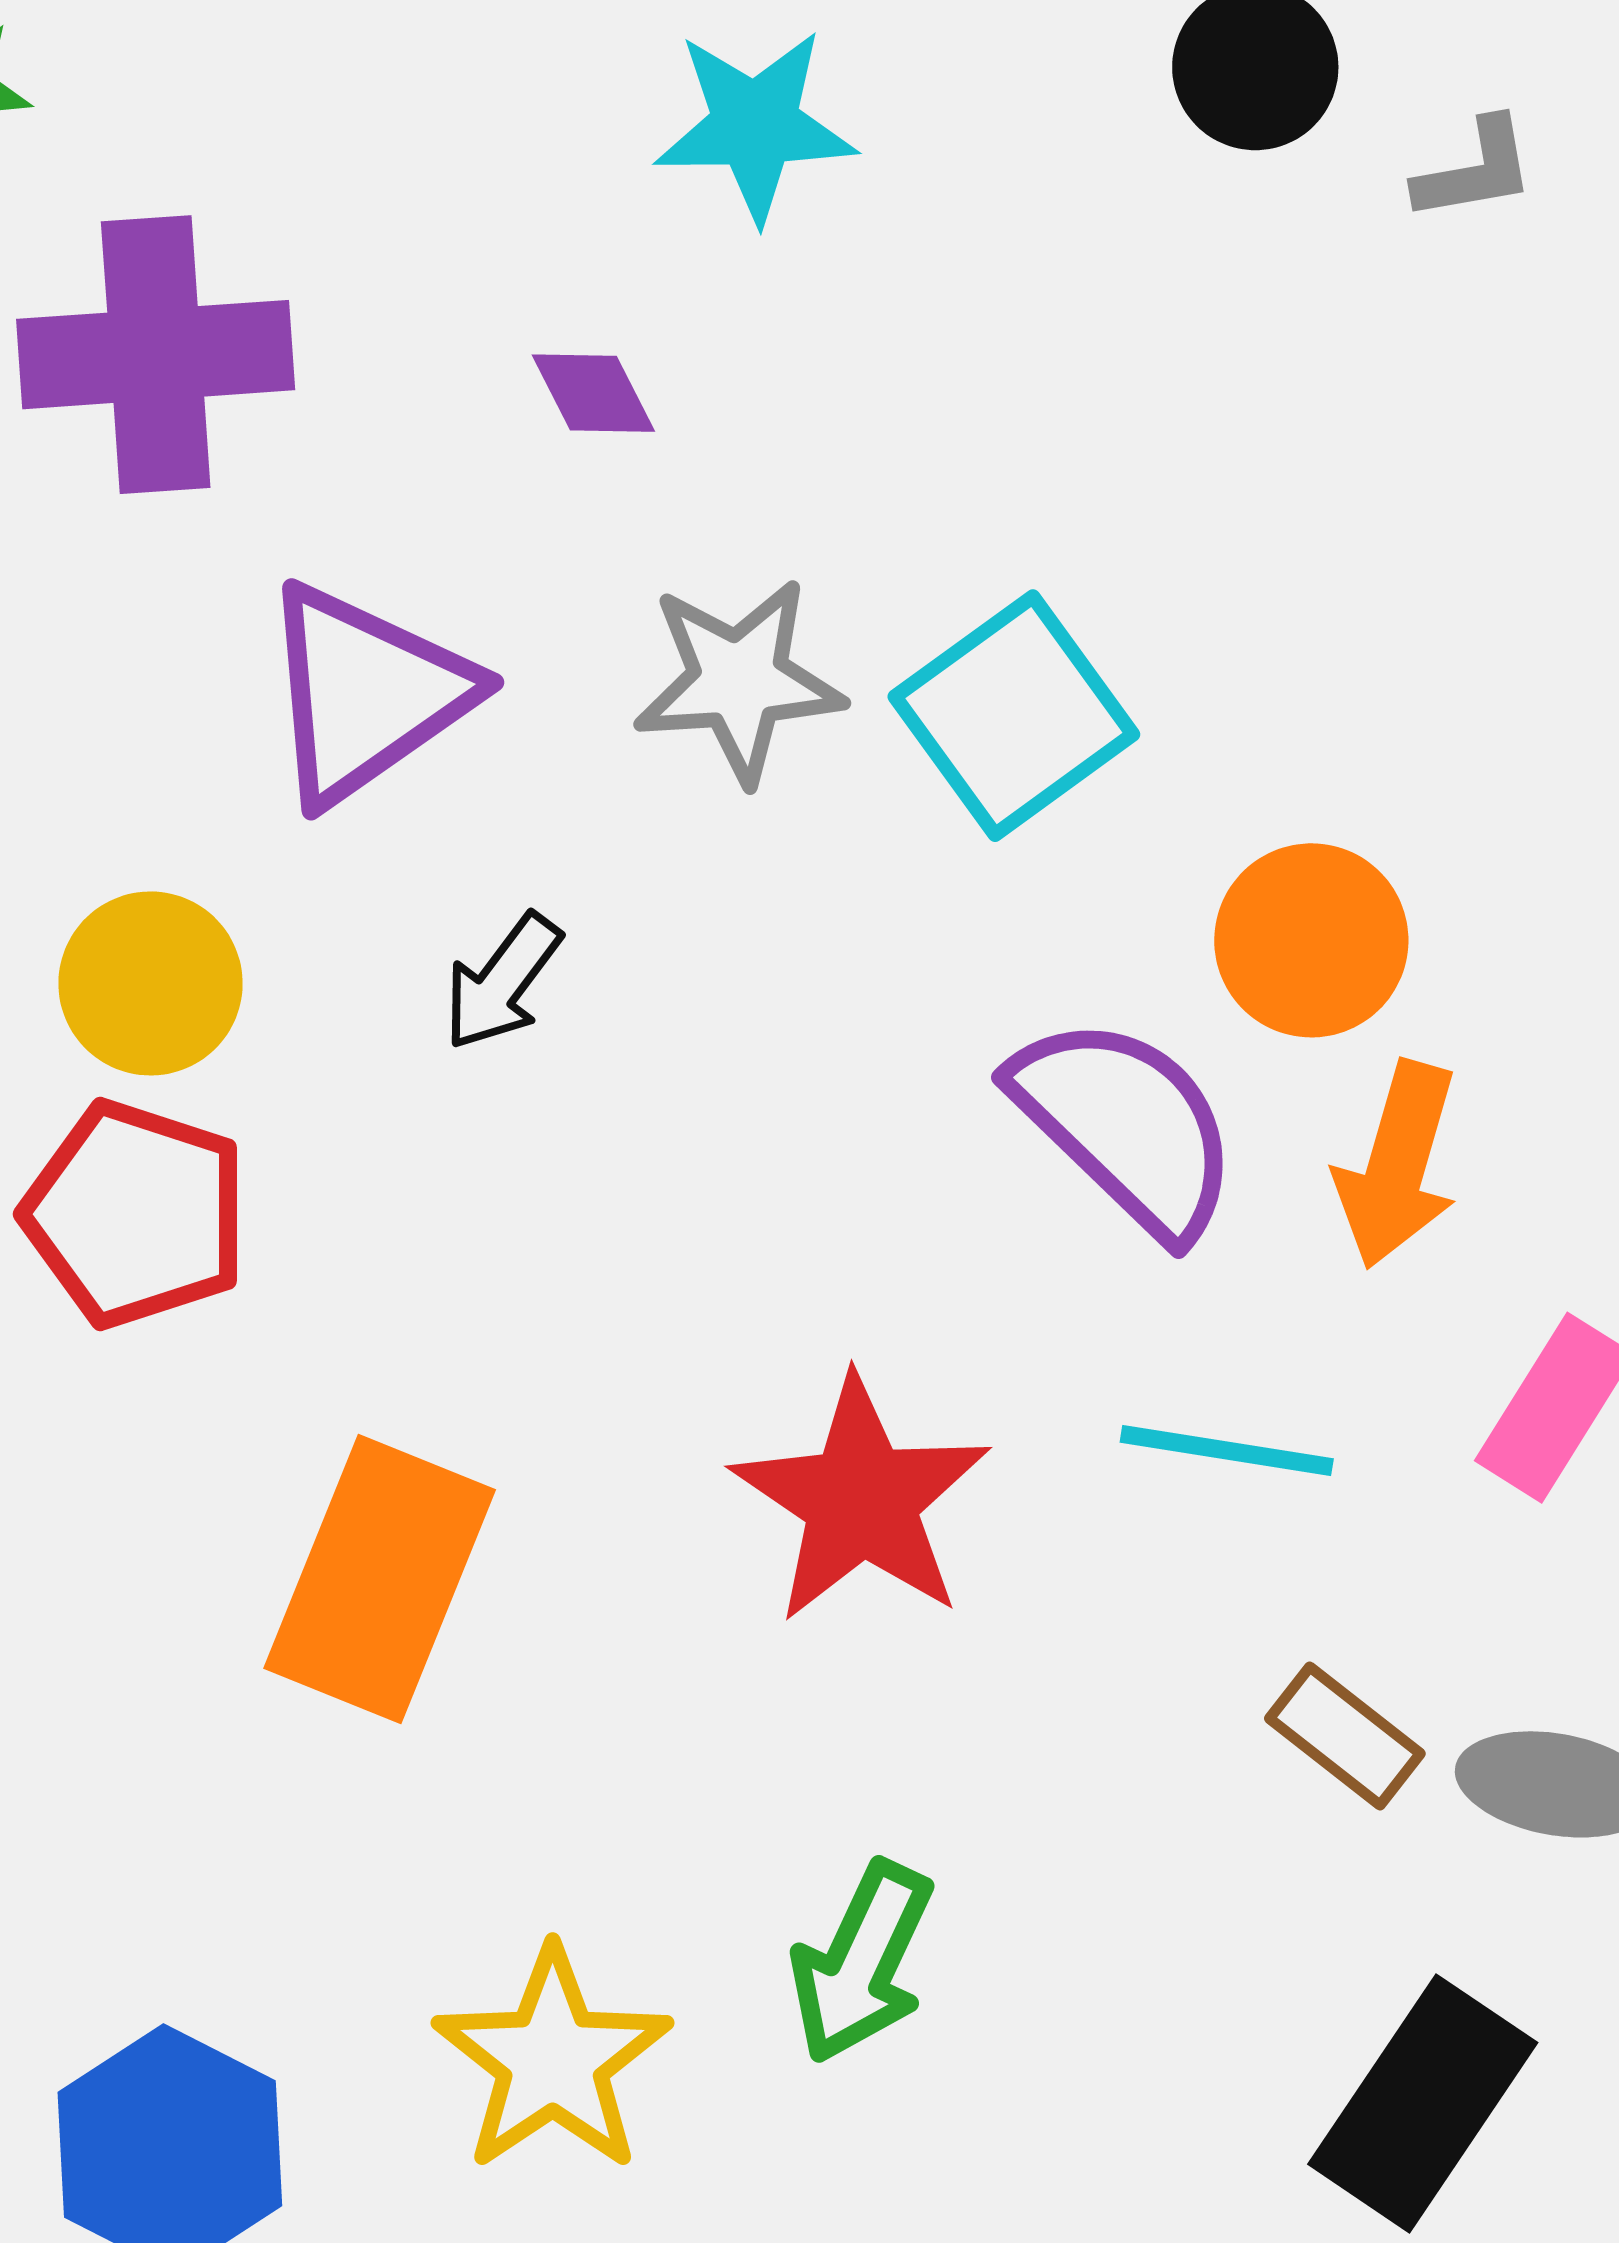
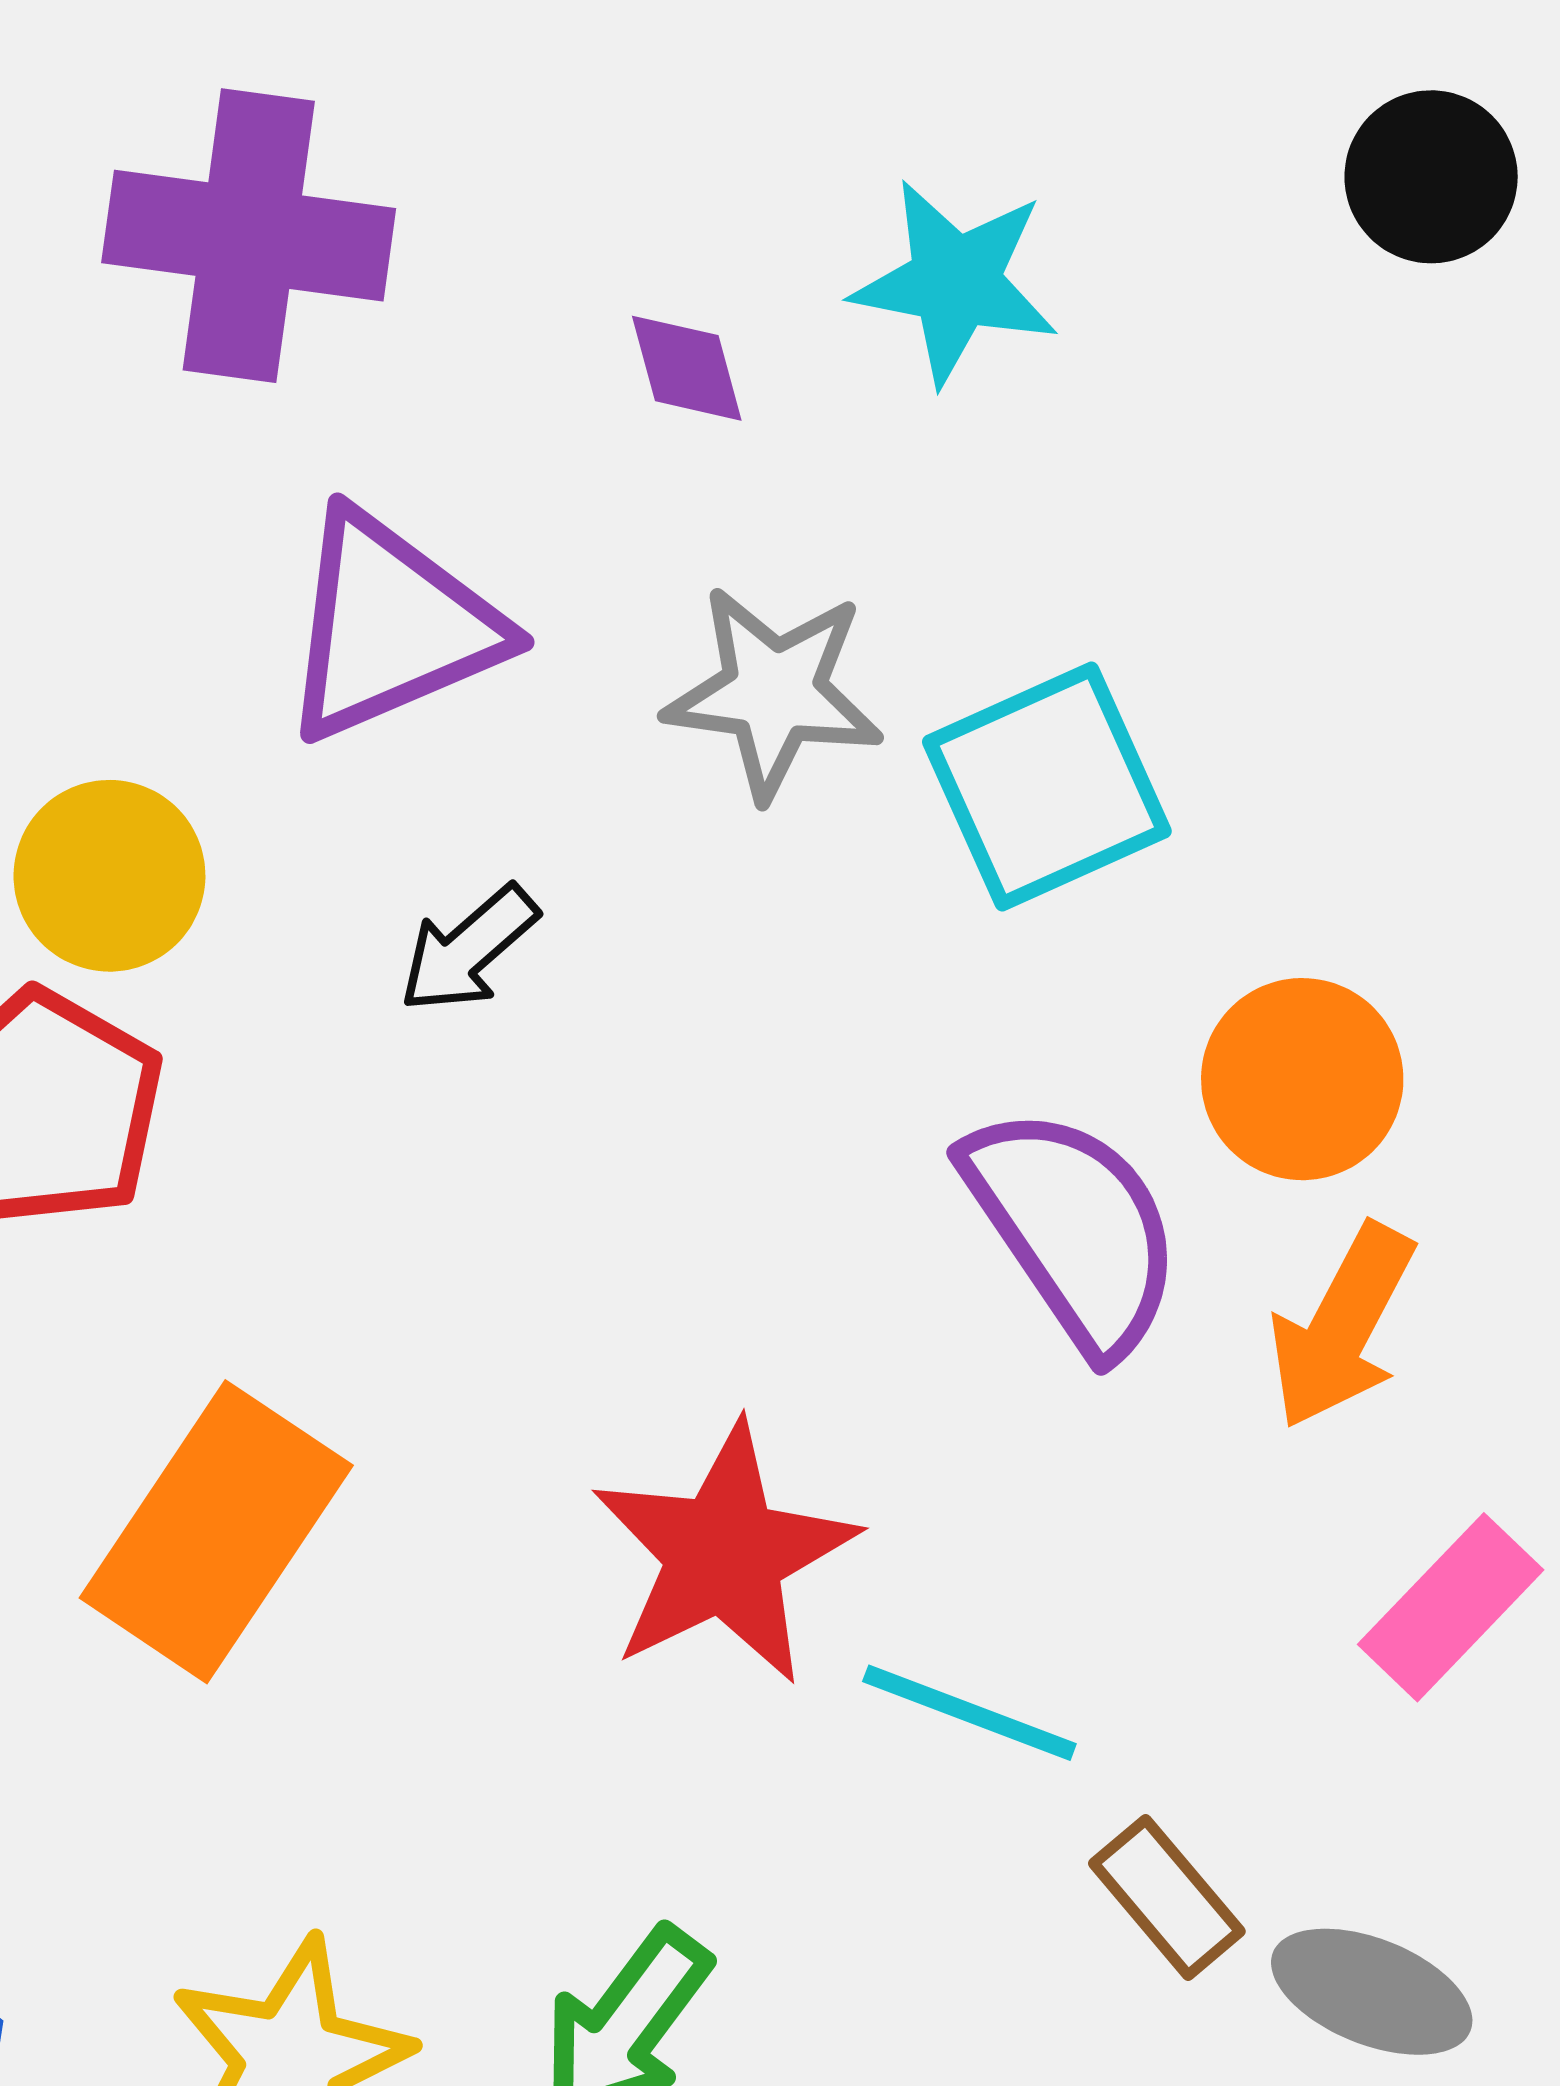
cyan star: (755, 125) -> (955, 282), moved
cyan line: (1227, 1451) -> (969, 1713), moved

